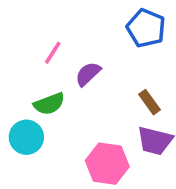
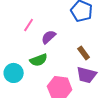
green semicircle: (49, 104) -> (39, 60), moved

